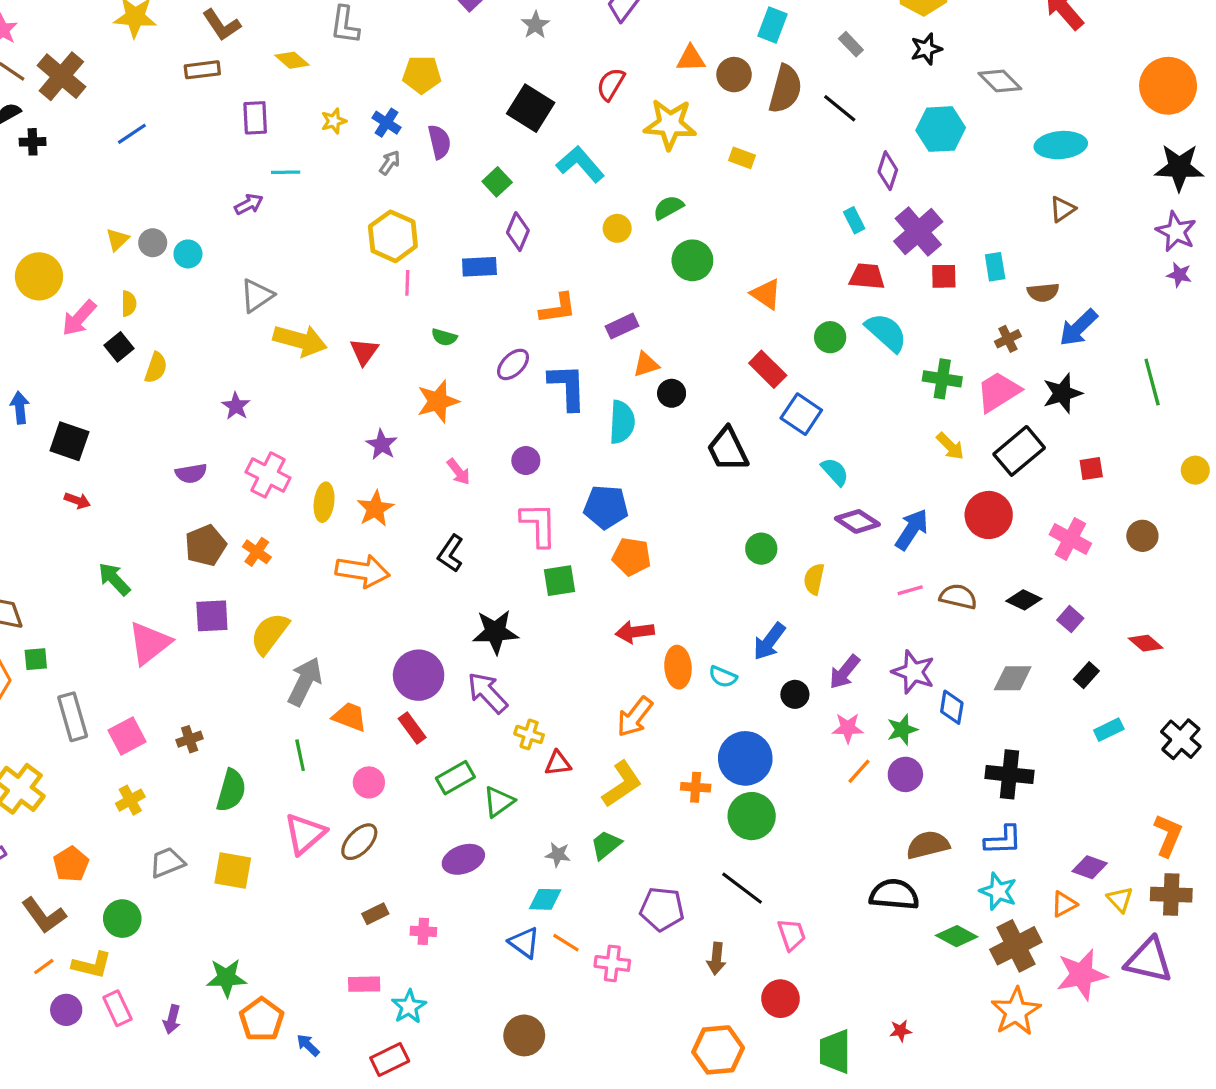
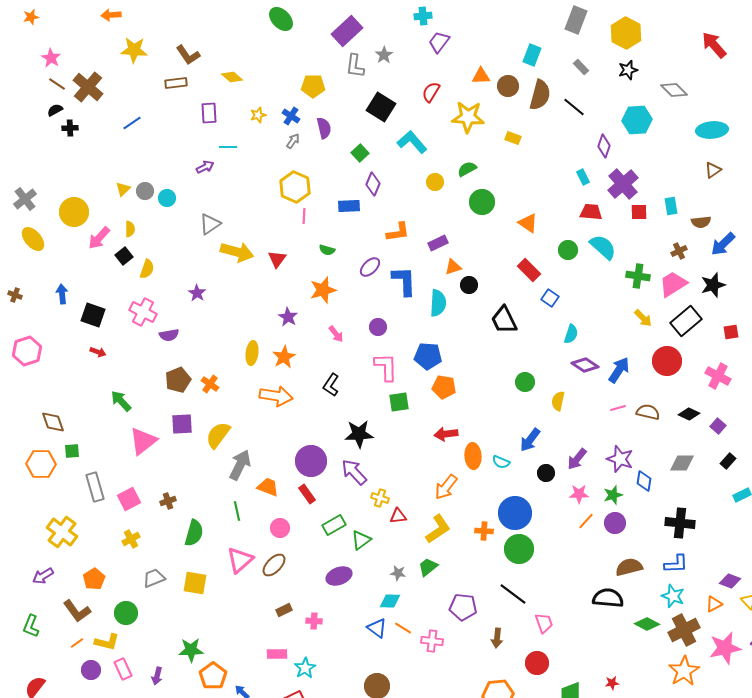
gray L-shape: (345, 25) -> (355, 66), moved
blue square: (801, 414) -> (550, 298), size x0.7
cyan semicircle: (835, 472) -> (571, 334), turned 60
pink cross: (268, 475) -> (143, 312), moved

